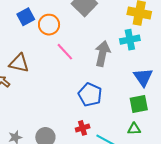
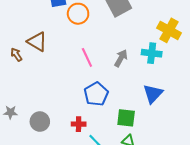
pink line: (65, 52) -> (87, 57), moved
gray arrow: (102, 54) -> (121, 58), size x0.7
green square: (139, 104) -> (126, 118), moved

